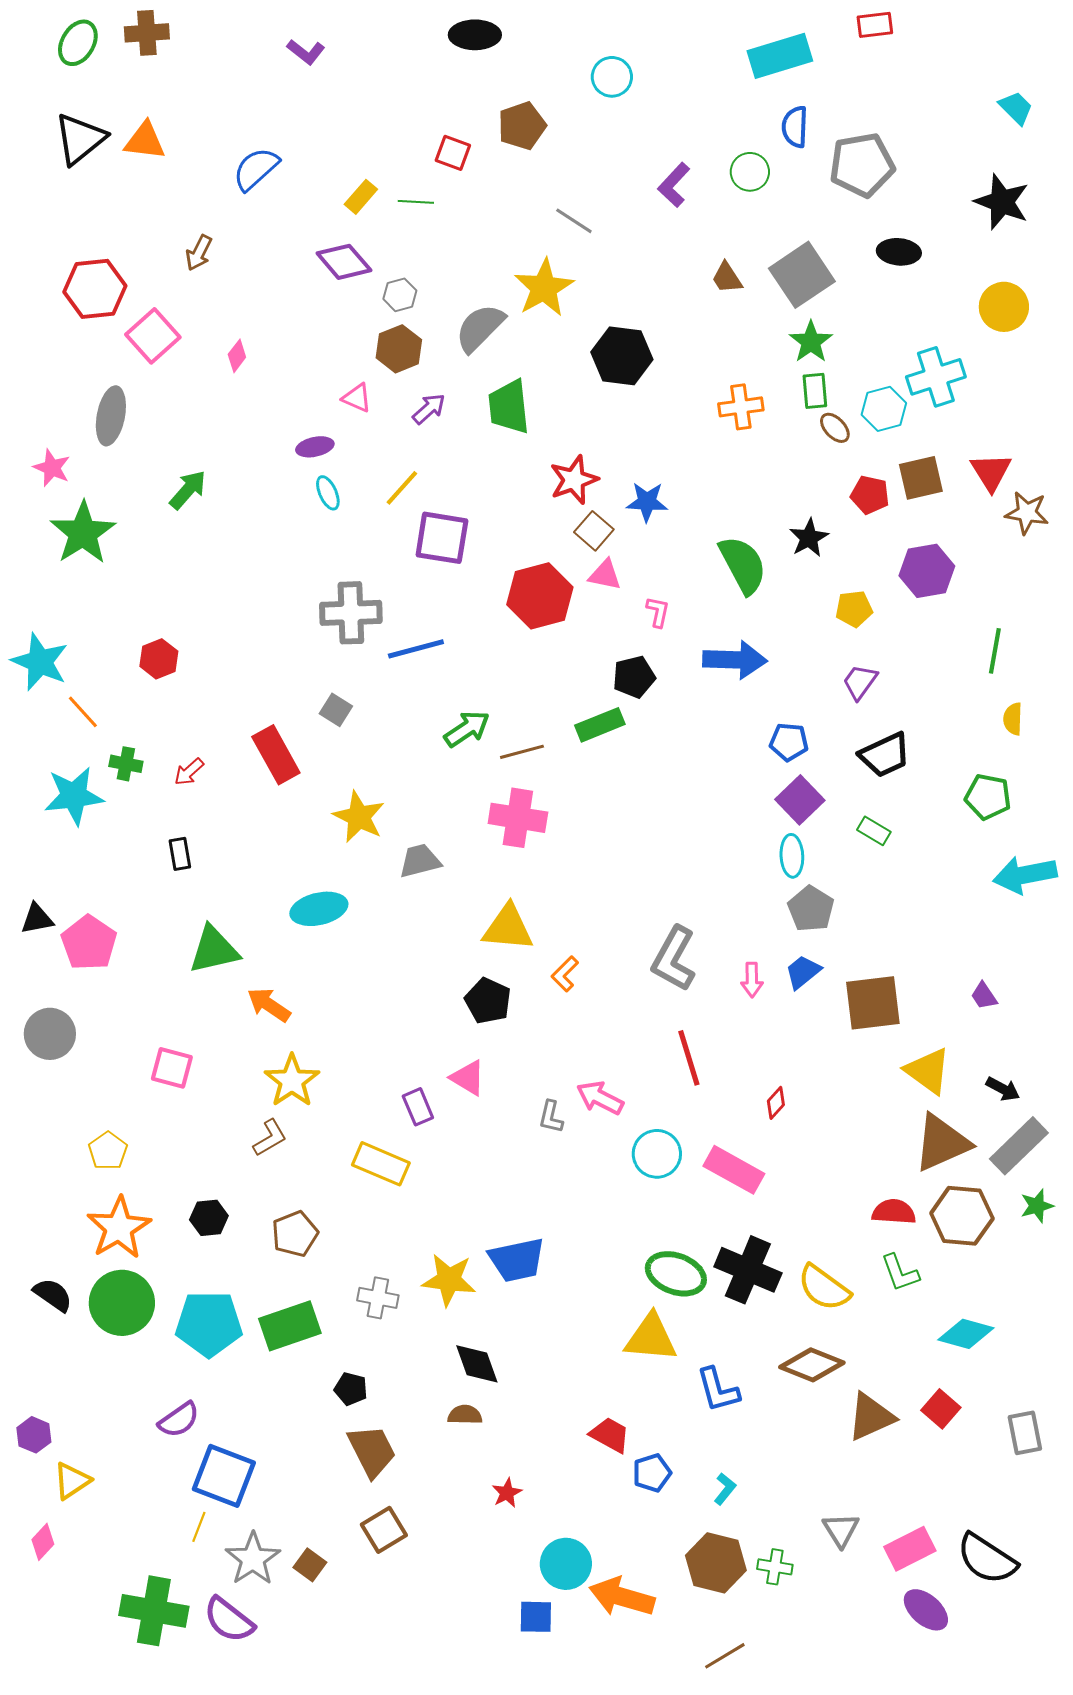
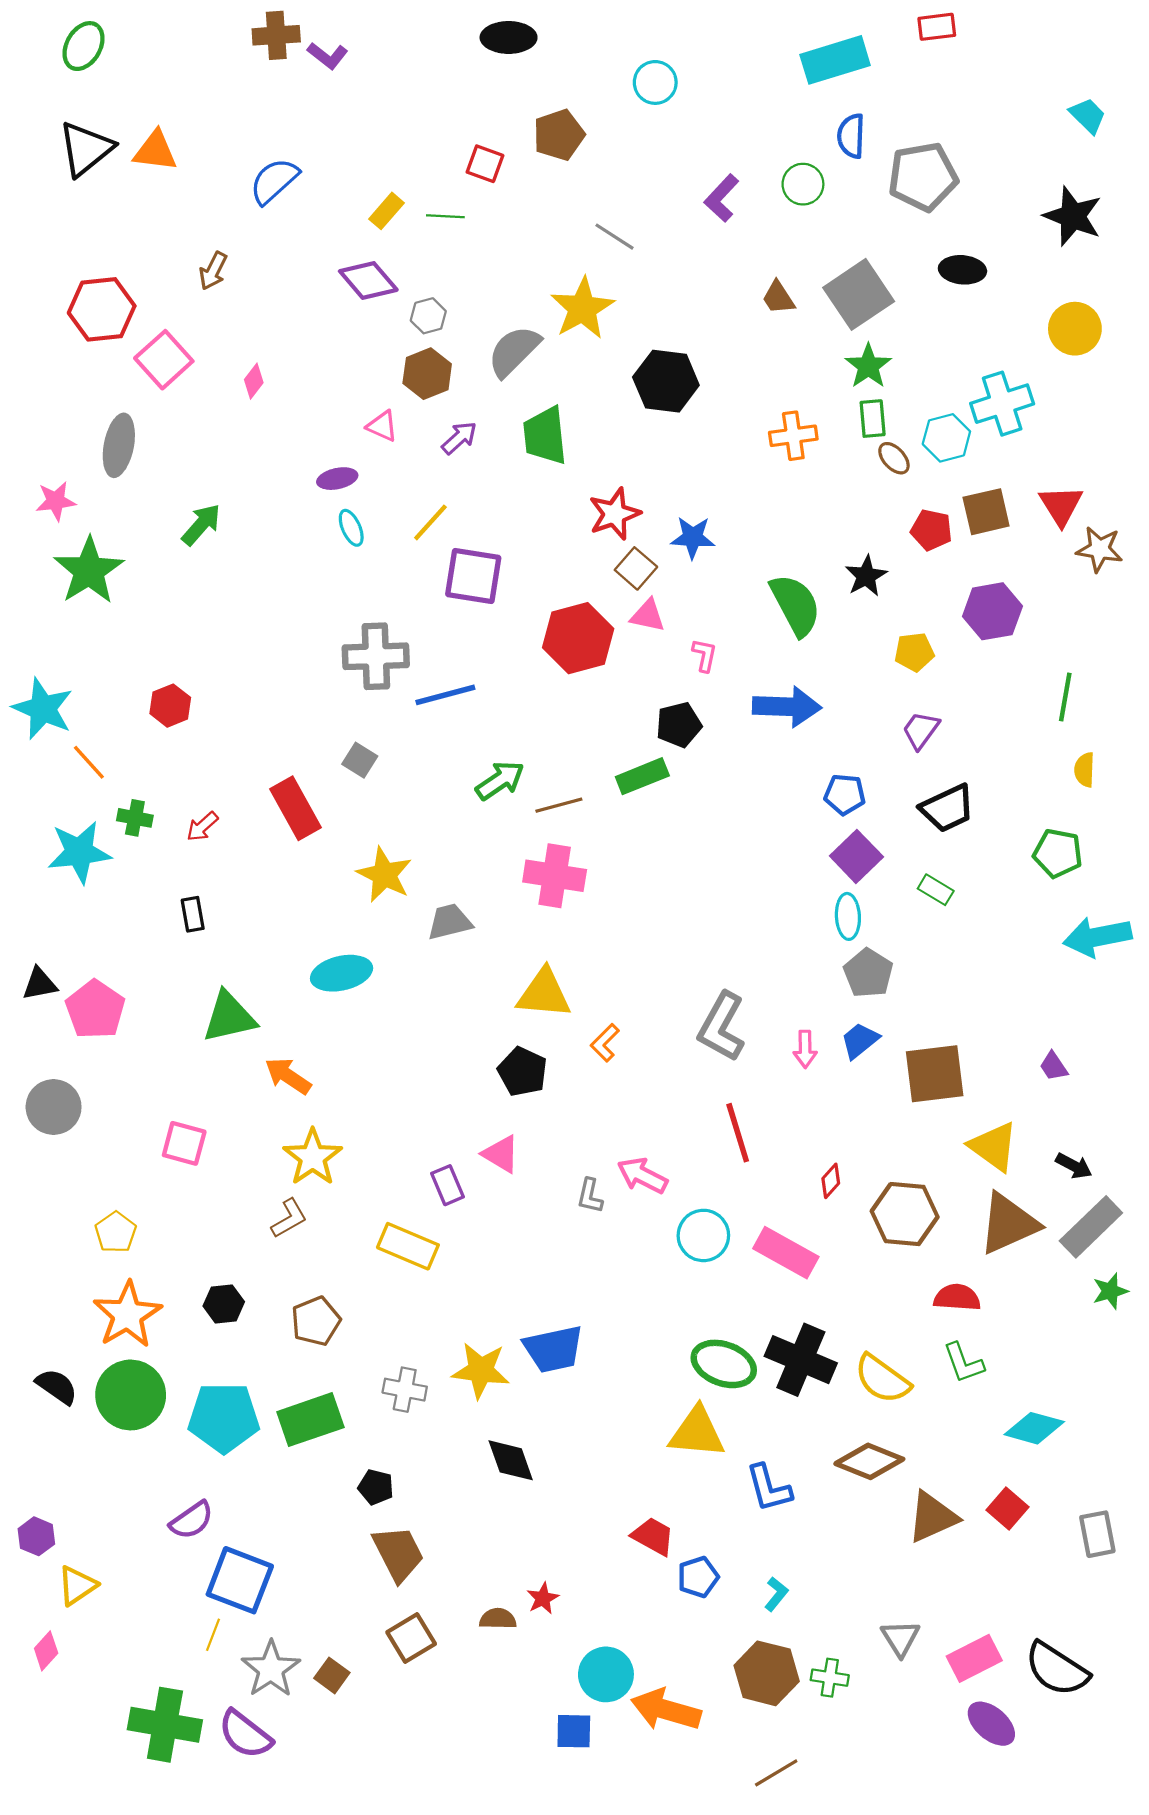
brown cross: (147, 33) -> (276, 35), moved
pink star: (52, 468) -> (56, 501), turned -30
brown hexagon: (962, 1216) -> (905, 1214), moved
brown semicircle: (465, 1415) -> (498, 1619), moved

